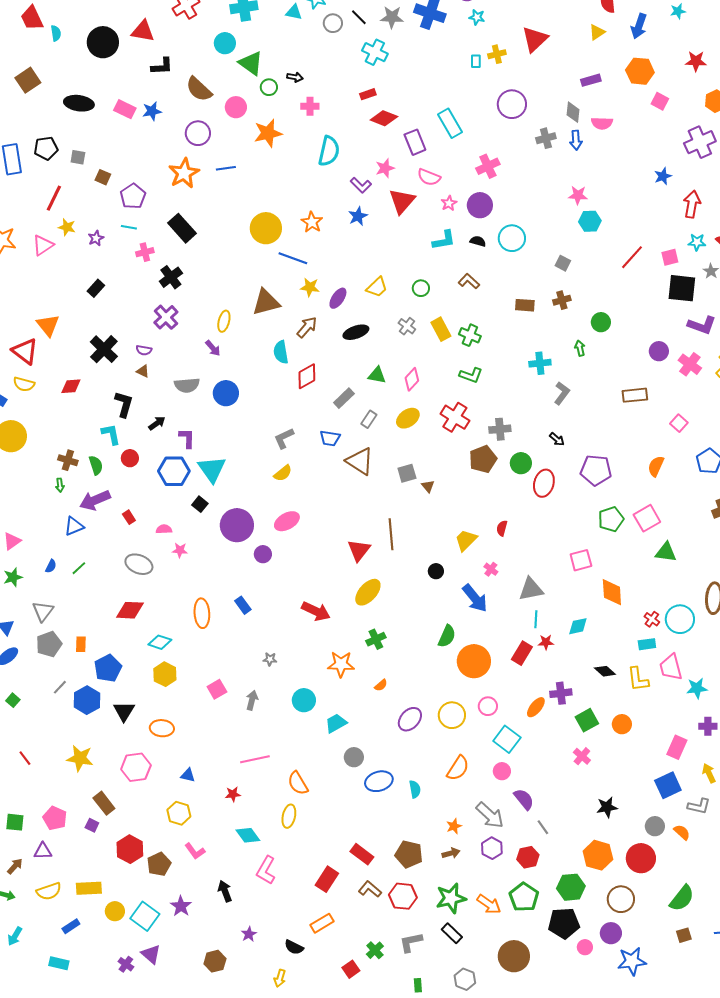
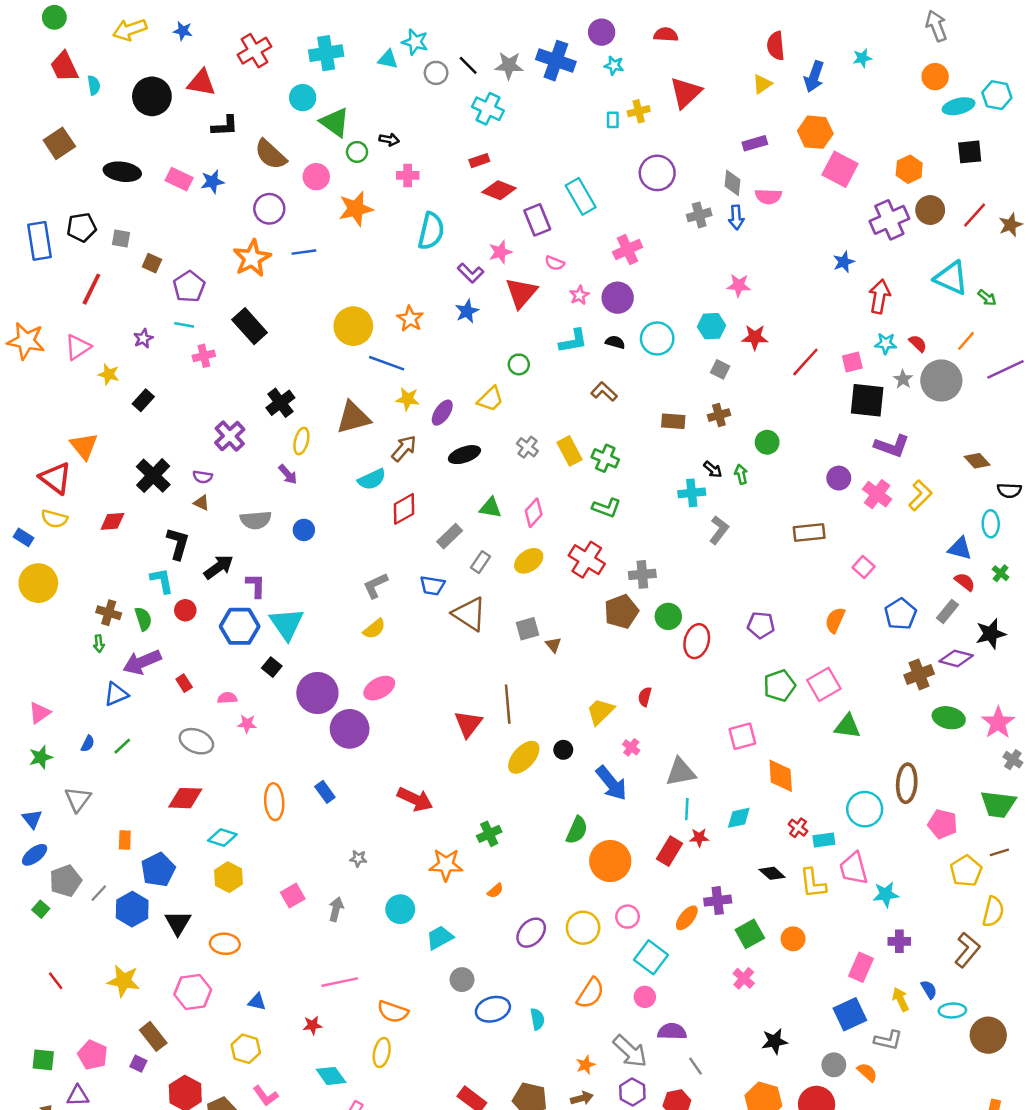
red star: (696, 61) -> (755, 337), moved
pink square: (660, 101) -> (840, 169), size x1.6
pink semicircle: (429, 177) -> (555, 263), size x0.7
cyan hexagon: (590, 221) -> (712, 326), moved
yellow star: (67, 227) -> (109, 374), moved
black cross: (171, 277) -> (280, 403), moved
green circle: (421, 288) -> (519, 364), moved
cyan semicircle: (281, 352) -> (372, 479), turned -105
blue circle: (226, 393) -> (304, 530), size x0.7
black arrow: (157, 423) -> (219, 567), size x1.4
black arrow: (557, 439) -> (713, 469), moved
purple pentagon: (596, 470) -> (761, 625), size x0.7
purple circle: (263, 554) -> (350, 729), size x1.8
yellow ellipse: (368, 592) -> (524, 757), moved
red cross: (652, 619) -> (798, 828), moved
gray pentagon: (49, 644) -> (65, 881), moved
orange semicircle: (298, 783) -> (393, 1012), turned -40
purple semicircle: (524, 799) -> (672, 1031), turned -50

